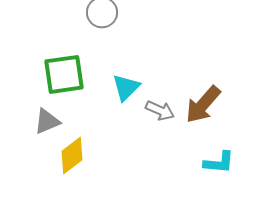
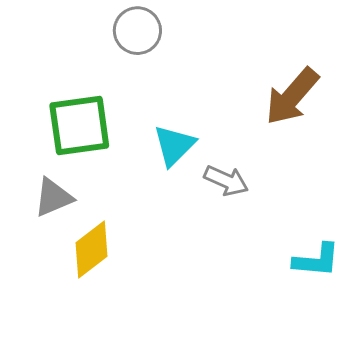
brown arrow: (203, 104) -> (292, 96), moved

